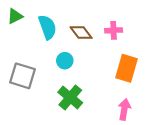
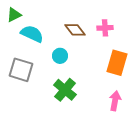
cyan semicircle: (47, 27) -> (32, 34), moved, turned -45

